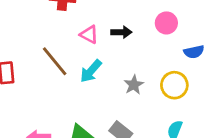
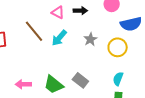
blue semicircle: (194, 52) -> (131, 24), size x1.5
gray star: (134, 85) -> (90, 39), moved

